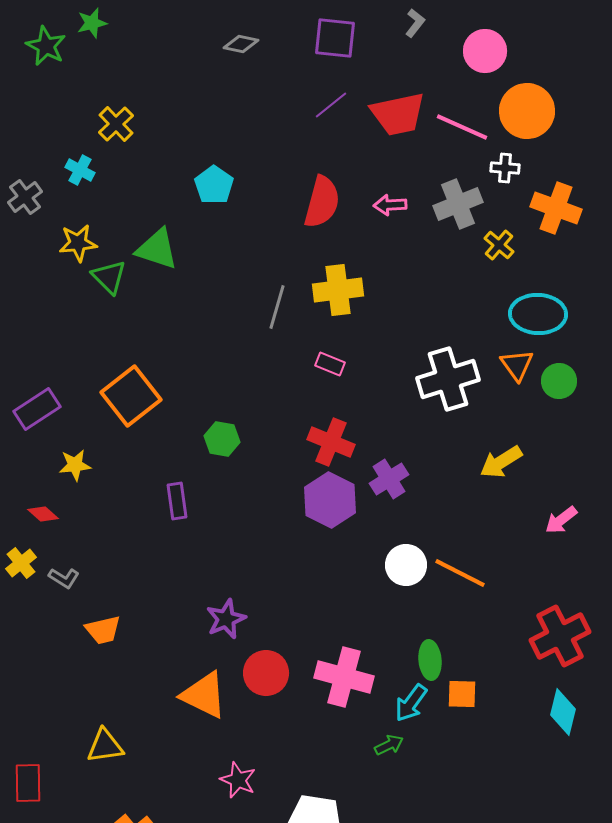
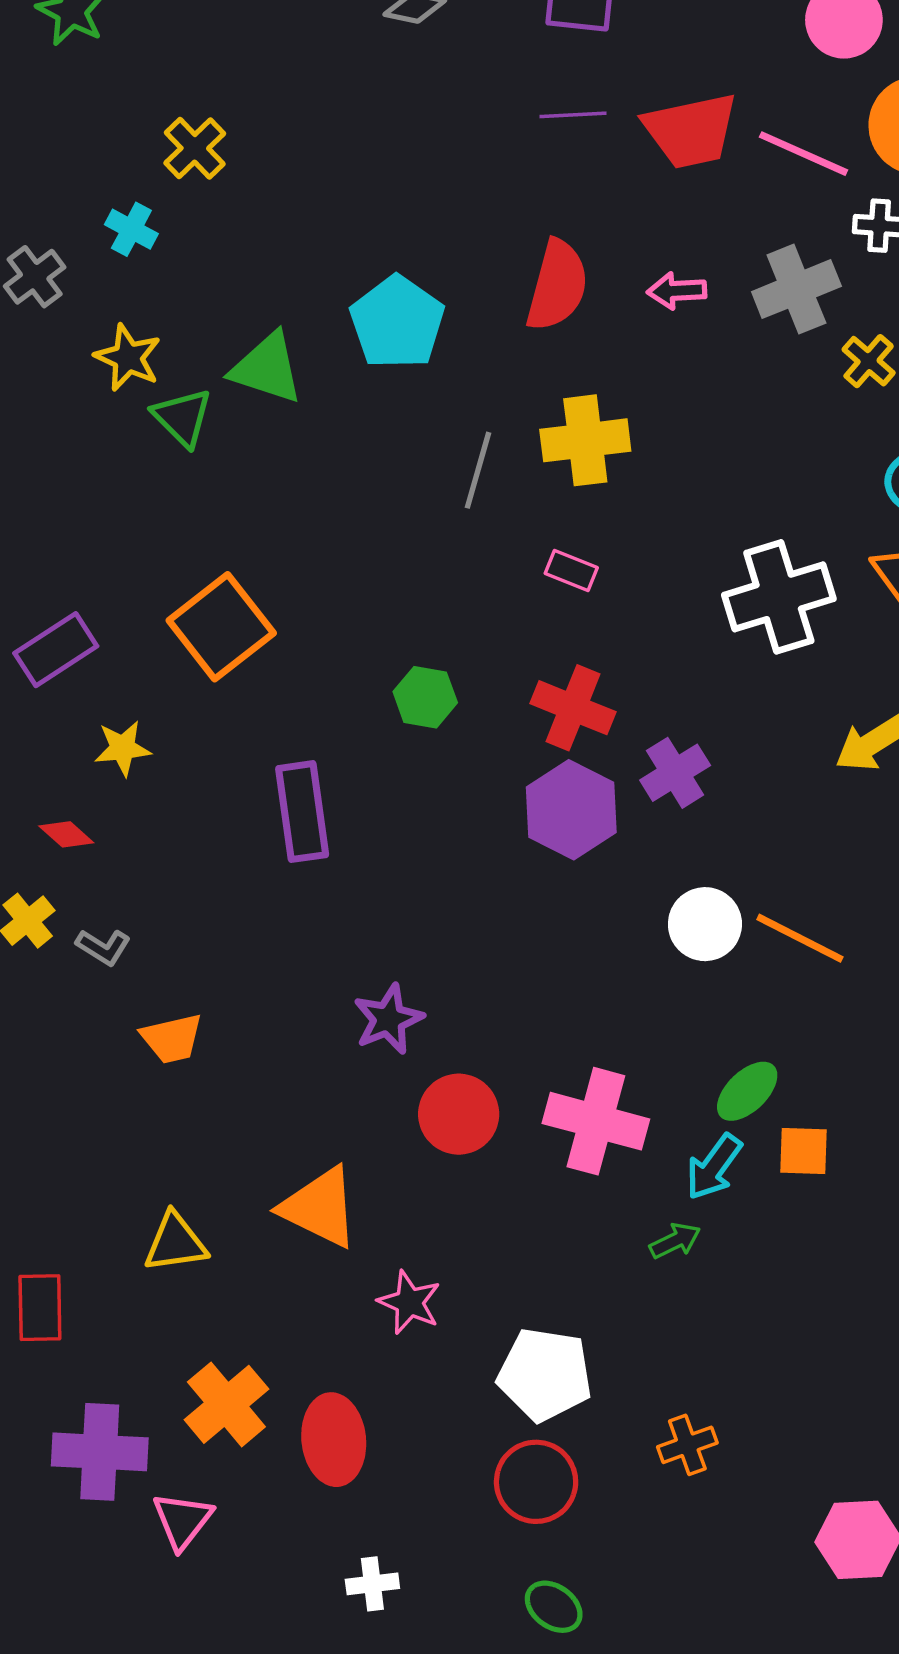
purple line: (331, 105) -> (573, 115), turned 36
cyan pentagon: (214, 185) -> (397, 322), moved, size x1.4
yellow star: (78, 243) -> (128, 358), turned 30
green hexagon: (222, 439) -> (425, 697), moved
purple rectangle: (177, 501) -> (302, 812), size x1.5
green ellipse: (430, 660) -> (747, 1091), turned 51
orange triangle: (204, 695) -> (320, 1207), moved

